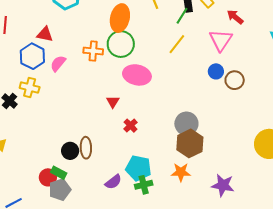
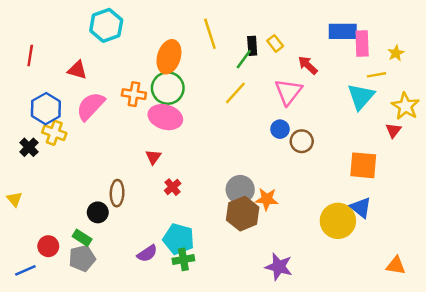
blue hexagon: (32, 56) -> (46, 109), moved
pink semicircle: (58, 63) -> (91, 106), size x1.5
pink ellipse: (137, 75) -> (165, 117), moved
brown ellipse: (86, 148) -> (117, 193), moved
orange star: (181, 172) -> (267, 199), moved
red circle: (48, 177) -> (48, 246), moved

